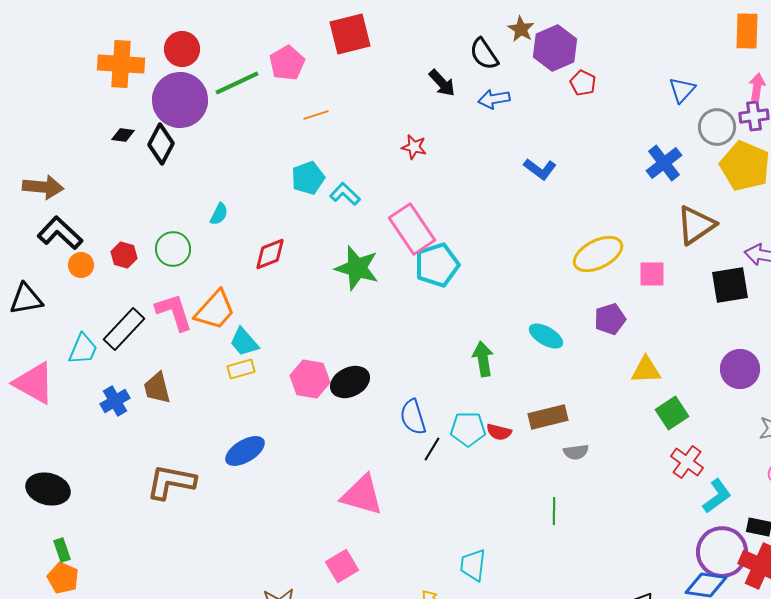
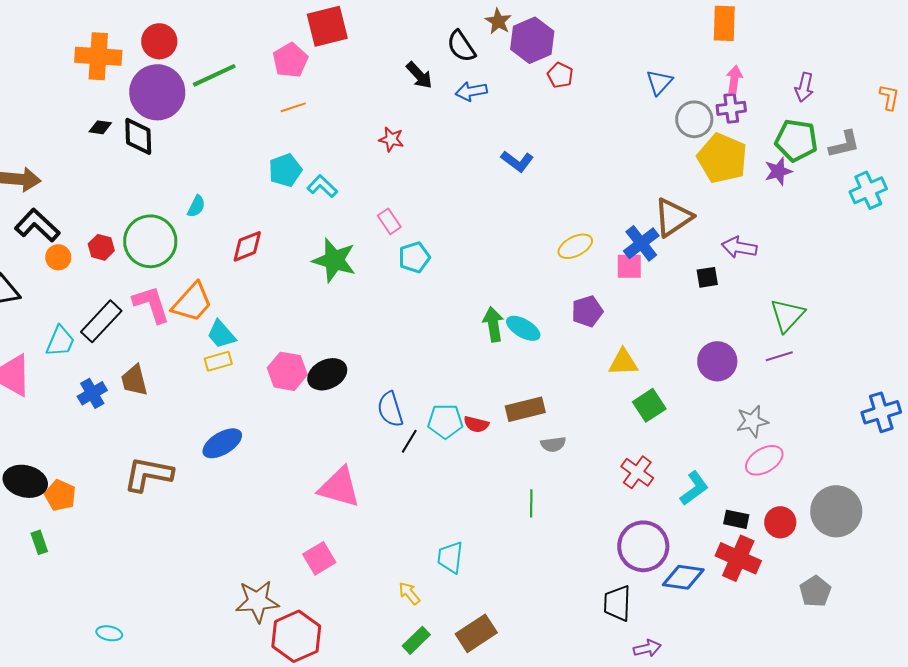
pink pentagon: (287, 63) -> (290, 60), moved
black diamond: (161, 144) -> (138, 136), turned -30
blue cross: (664, 163) -> (641, 243), moved
pink rectangle: (412, 229) -> (389, 221), size x0.5
green circle: (173, 249) -> (150, 241), size x1.5
yellow ellipse: (598, 254) -> (575, 246), size x0.7
cyan pentagon: (437, 265) -> (414, 257), size x0.7
black square: (730, 285) -> (707, 277), size x0.6
green arrow: (483, 359) -> (493, 324), moved
red cross: (687, 462) -> (637, 472), moved
purple circle: (722, 552) -> (643, 546), moved
orange pentagon: (63, 578) -> (60, 495), moved

